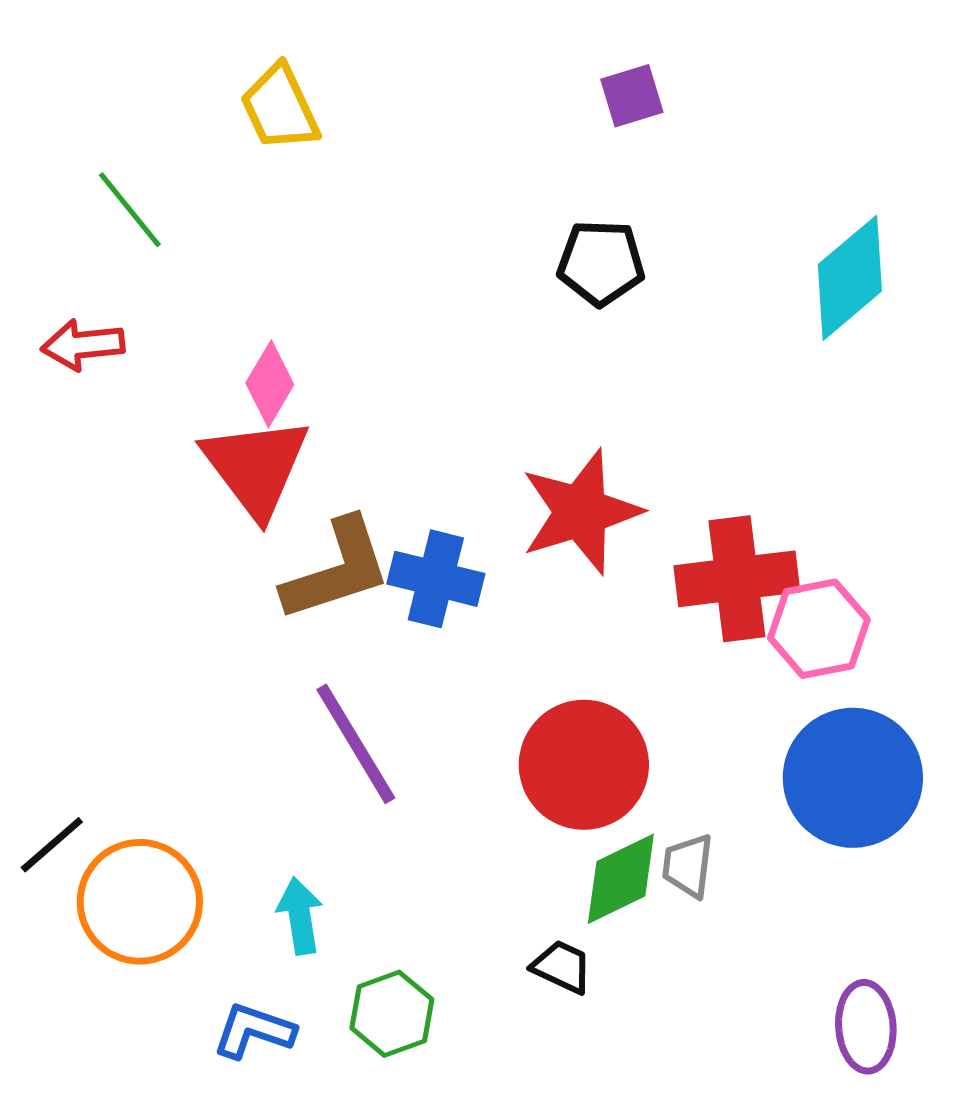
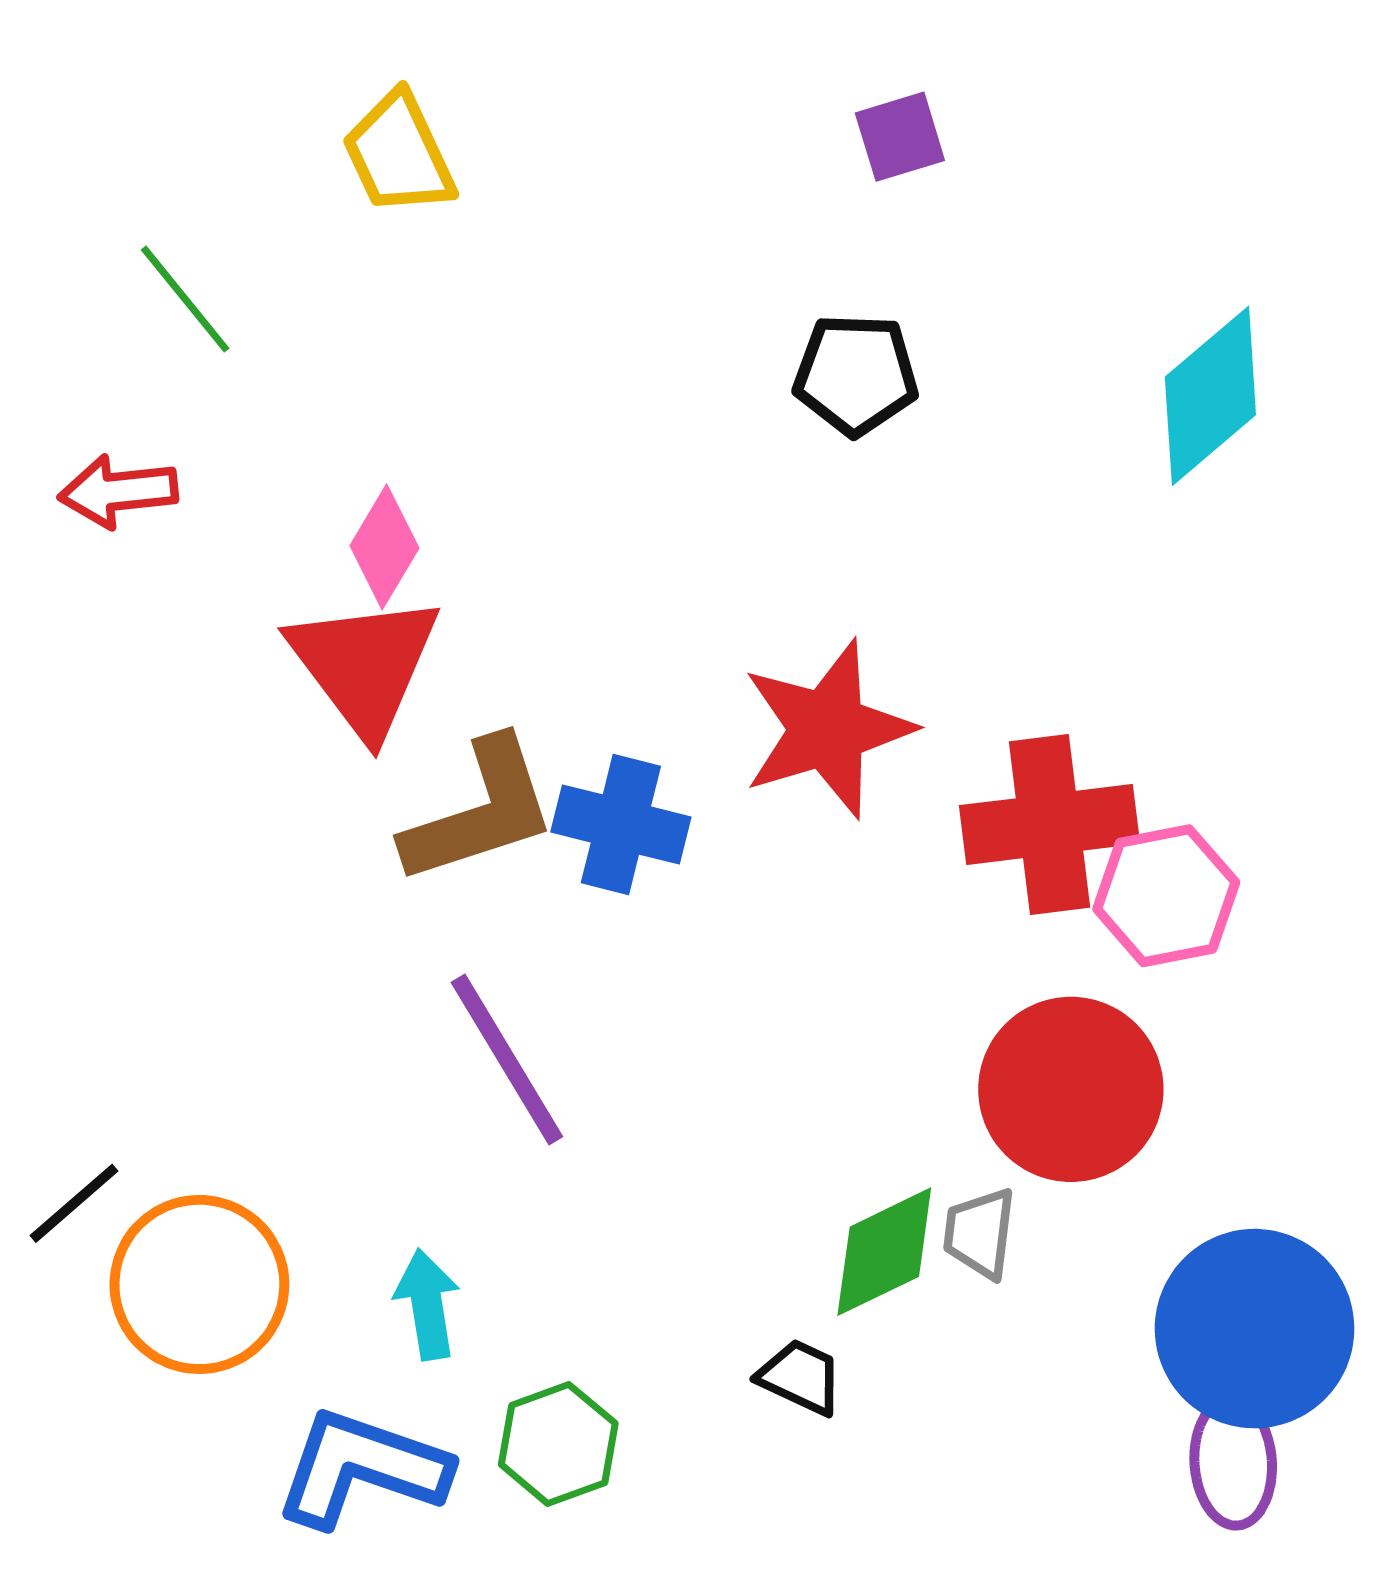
red circle: (584, 765) -> (1071, 1089), moved
blue circle: (853, 778) -> (1255, 1329), moved
blue L-shape: (254, 1031) -> (362, 1468), size x1.5

